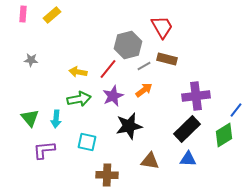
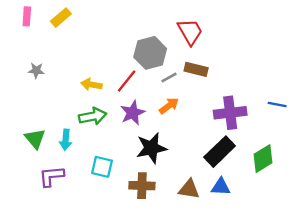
blue line: (236, 110) -> (277, 105), moved, turned 63
brown triangle: (150, 161) -> (189, 189), moved
brown cross: (107, 175) -> (142, 186), moved

